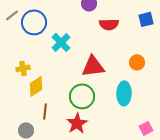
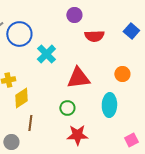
blue square: (146, 19) -> (131, 31), turned -35
green circle: (82, 96) -> (67, 108), size x0.6
red star: (77, 123) -> (77, 135), moved, turned 30

